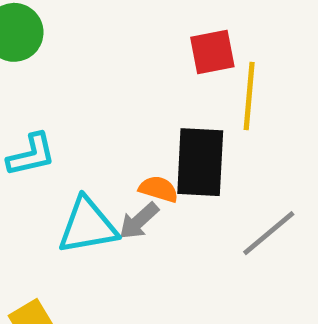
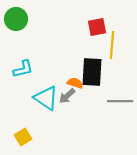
cyan triangle: (88, 226) -> (46, 98), turned 44
gray line: (269, 233) -> (120, 101), turned 40

